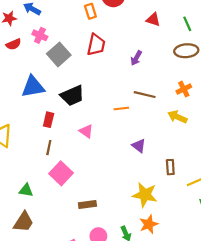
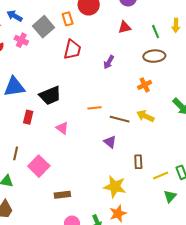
red triangle: (153, 20) -> (125, 27), turned -32
gray square: (59, 54) -> (44, 27), moved
orange cross: (184, 89) -> (145, 85), moved
brown line: (145, 95) -> (120, 119), moved
brown line: (49, 148) -> (16, 153), moved

